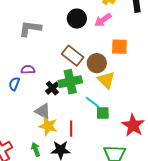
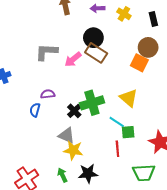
pink arrow: (103, 20) -> (73, 59), moved
orange square: (119, 47) -> (139, 63), turned 30
brown rectangle: (73, 56) -> (96, 53), moved
brown circle: (97, 63) -> (148, 47), moved
red line: (71, 129) -> (117, 149), moved

